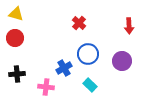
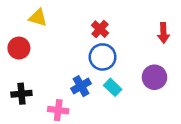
yellow triangle: (16, 14) -> (38, 18), moved
blue circle: (88, 54) -> (103, 57), moved
cyan rectangle: (90, 85) -> (113, 87), moved

